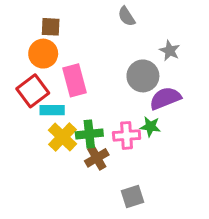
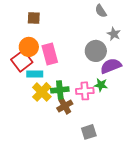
gray semicircle: (127, 16) -> (101, 11), moved
orange circle: (43, 54) -> (29, 47), moved

